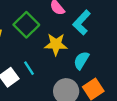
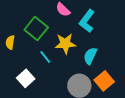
cyan line: (29, 68) -> (45, 57), moved

